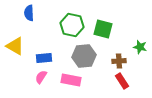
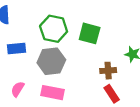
gray hexagon: (84, 56) -> (51, 61), moved
blue rectangle: (44, 58) -> (16, 48), moved

